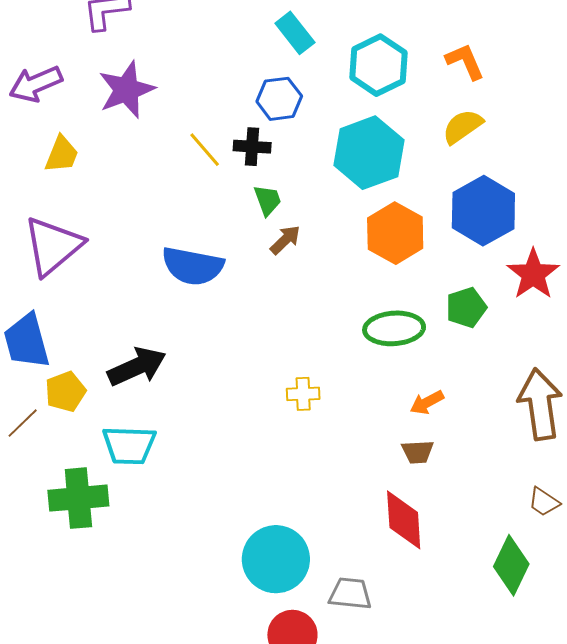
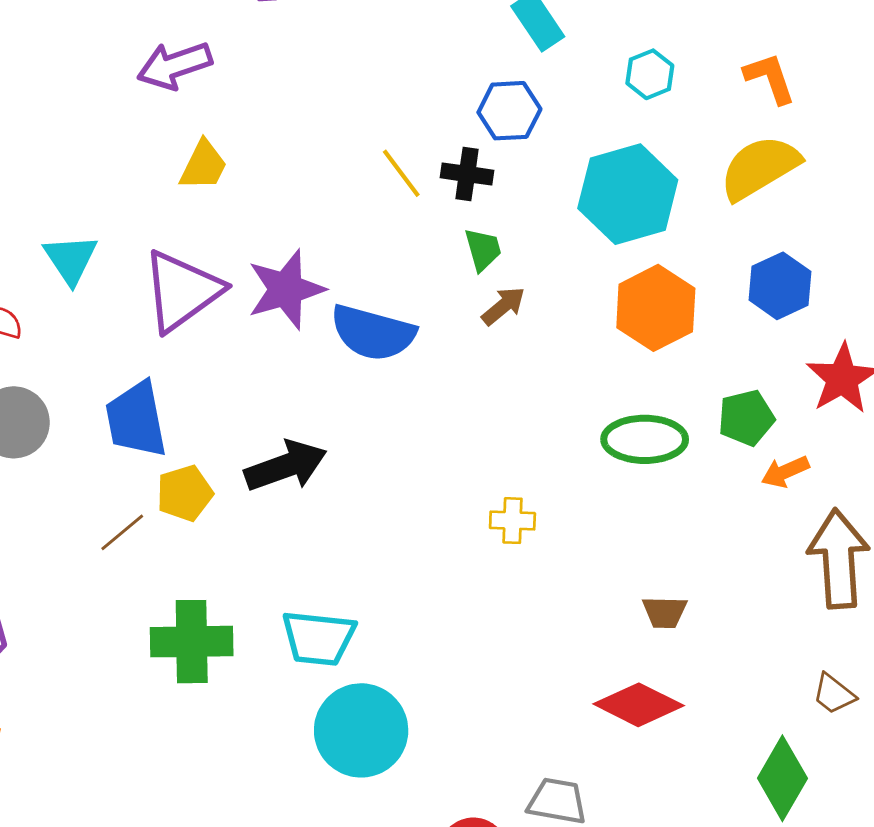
cyan hexagon: (378, 65) -> (650, 74), size x0.6
purple star: (126, 90) -> (286, 289), moved
yellow semicircle: (463, 127) -> (760, 168), size x1.4
blue hexagon: (483, 211) -> (780, 286), size x0.7
orange arrow: (427, 402) -> (785, 472), moved
cyan trapezoid: (129, 445) -> (318, 638), moved
red diamond: (404, 520) -> (639, 705), turned -64
cyan circle: (276, 559) -> (361, 730), moved

